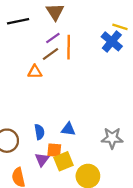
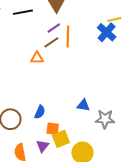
yellow line: (120, 27) -> (114, 19), turned -32
blue triangle: (68, 129) -> (83, 105), moved
blue semicircle: (39, 132) -> (40, 112), turned 32
purple triangle: (42, 160) -> (43, 146), moved

